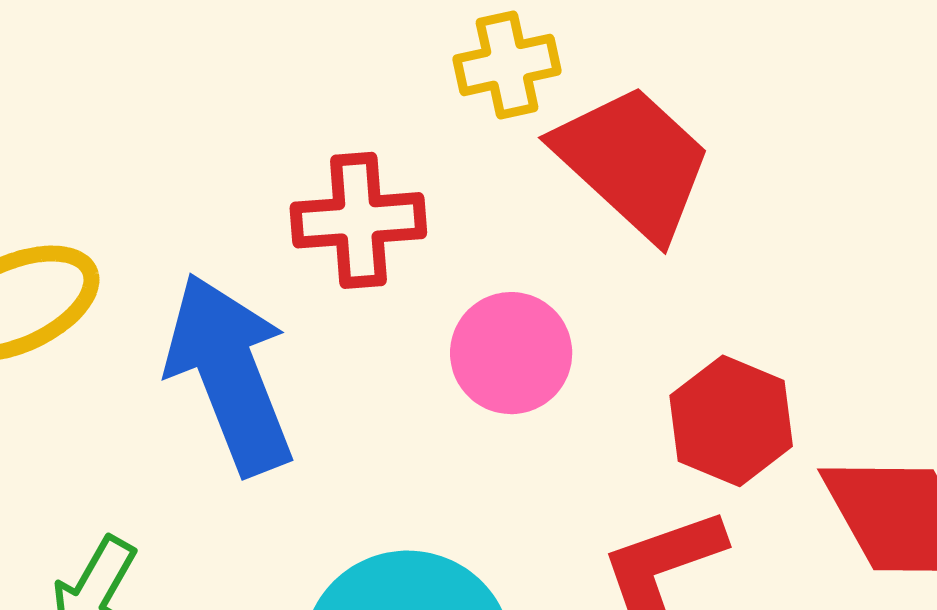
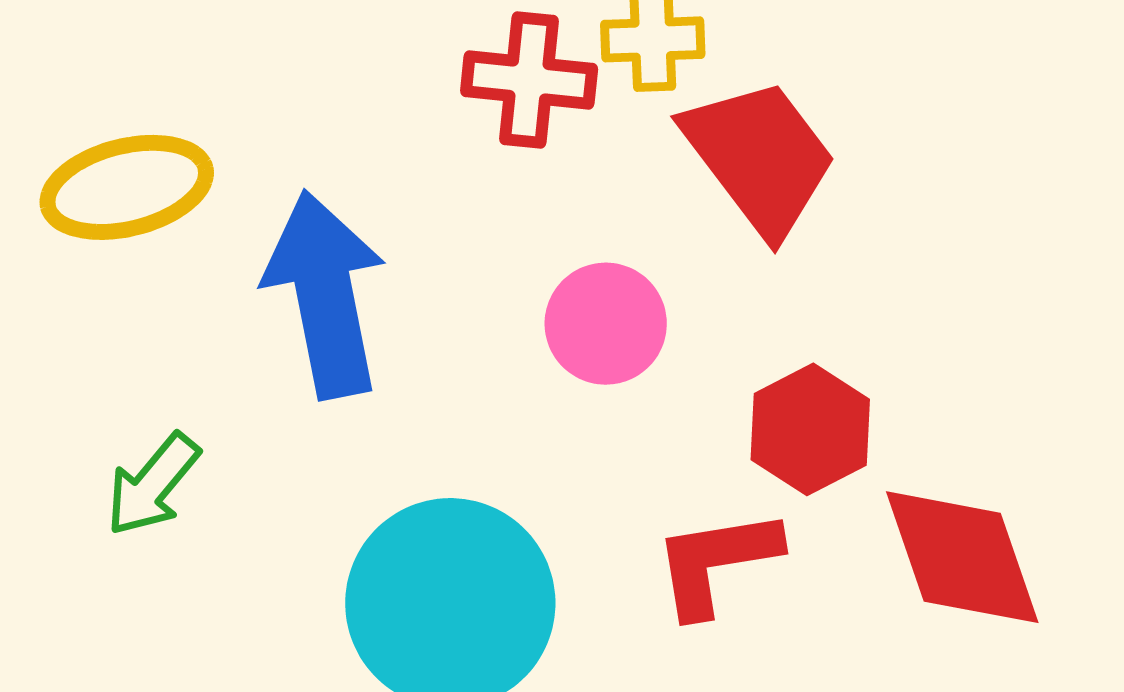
red cross: (358, 220) -> (529, 80), moved

